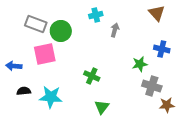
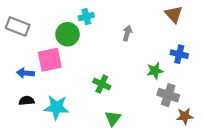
cyan cross: (96, 15) -> (86, 17), moved
gray rectangle: (36, 24) -> (18, 27), moved
blue arrow: (14, 66) -> (25, 73), moved

